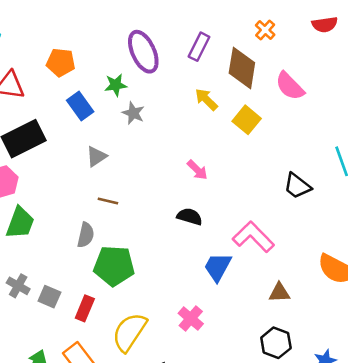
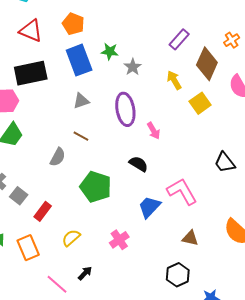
purple ellipse: (143, 52) -> (125, 109), moved
blue rectangle: (80, 106) -> (79, 60), size x1.4
gray star: (133, 113) -> (133, 67), moved
green pentagon: (114, 266) -> (96, 187), moved
yellow semicircle: (129, 332) -> (71, 238), size x0.6

